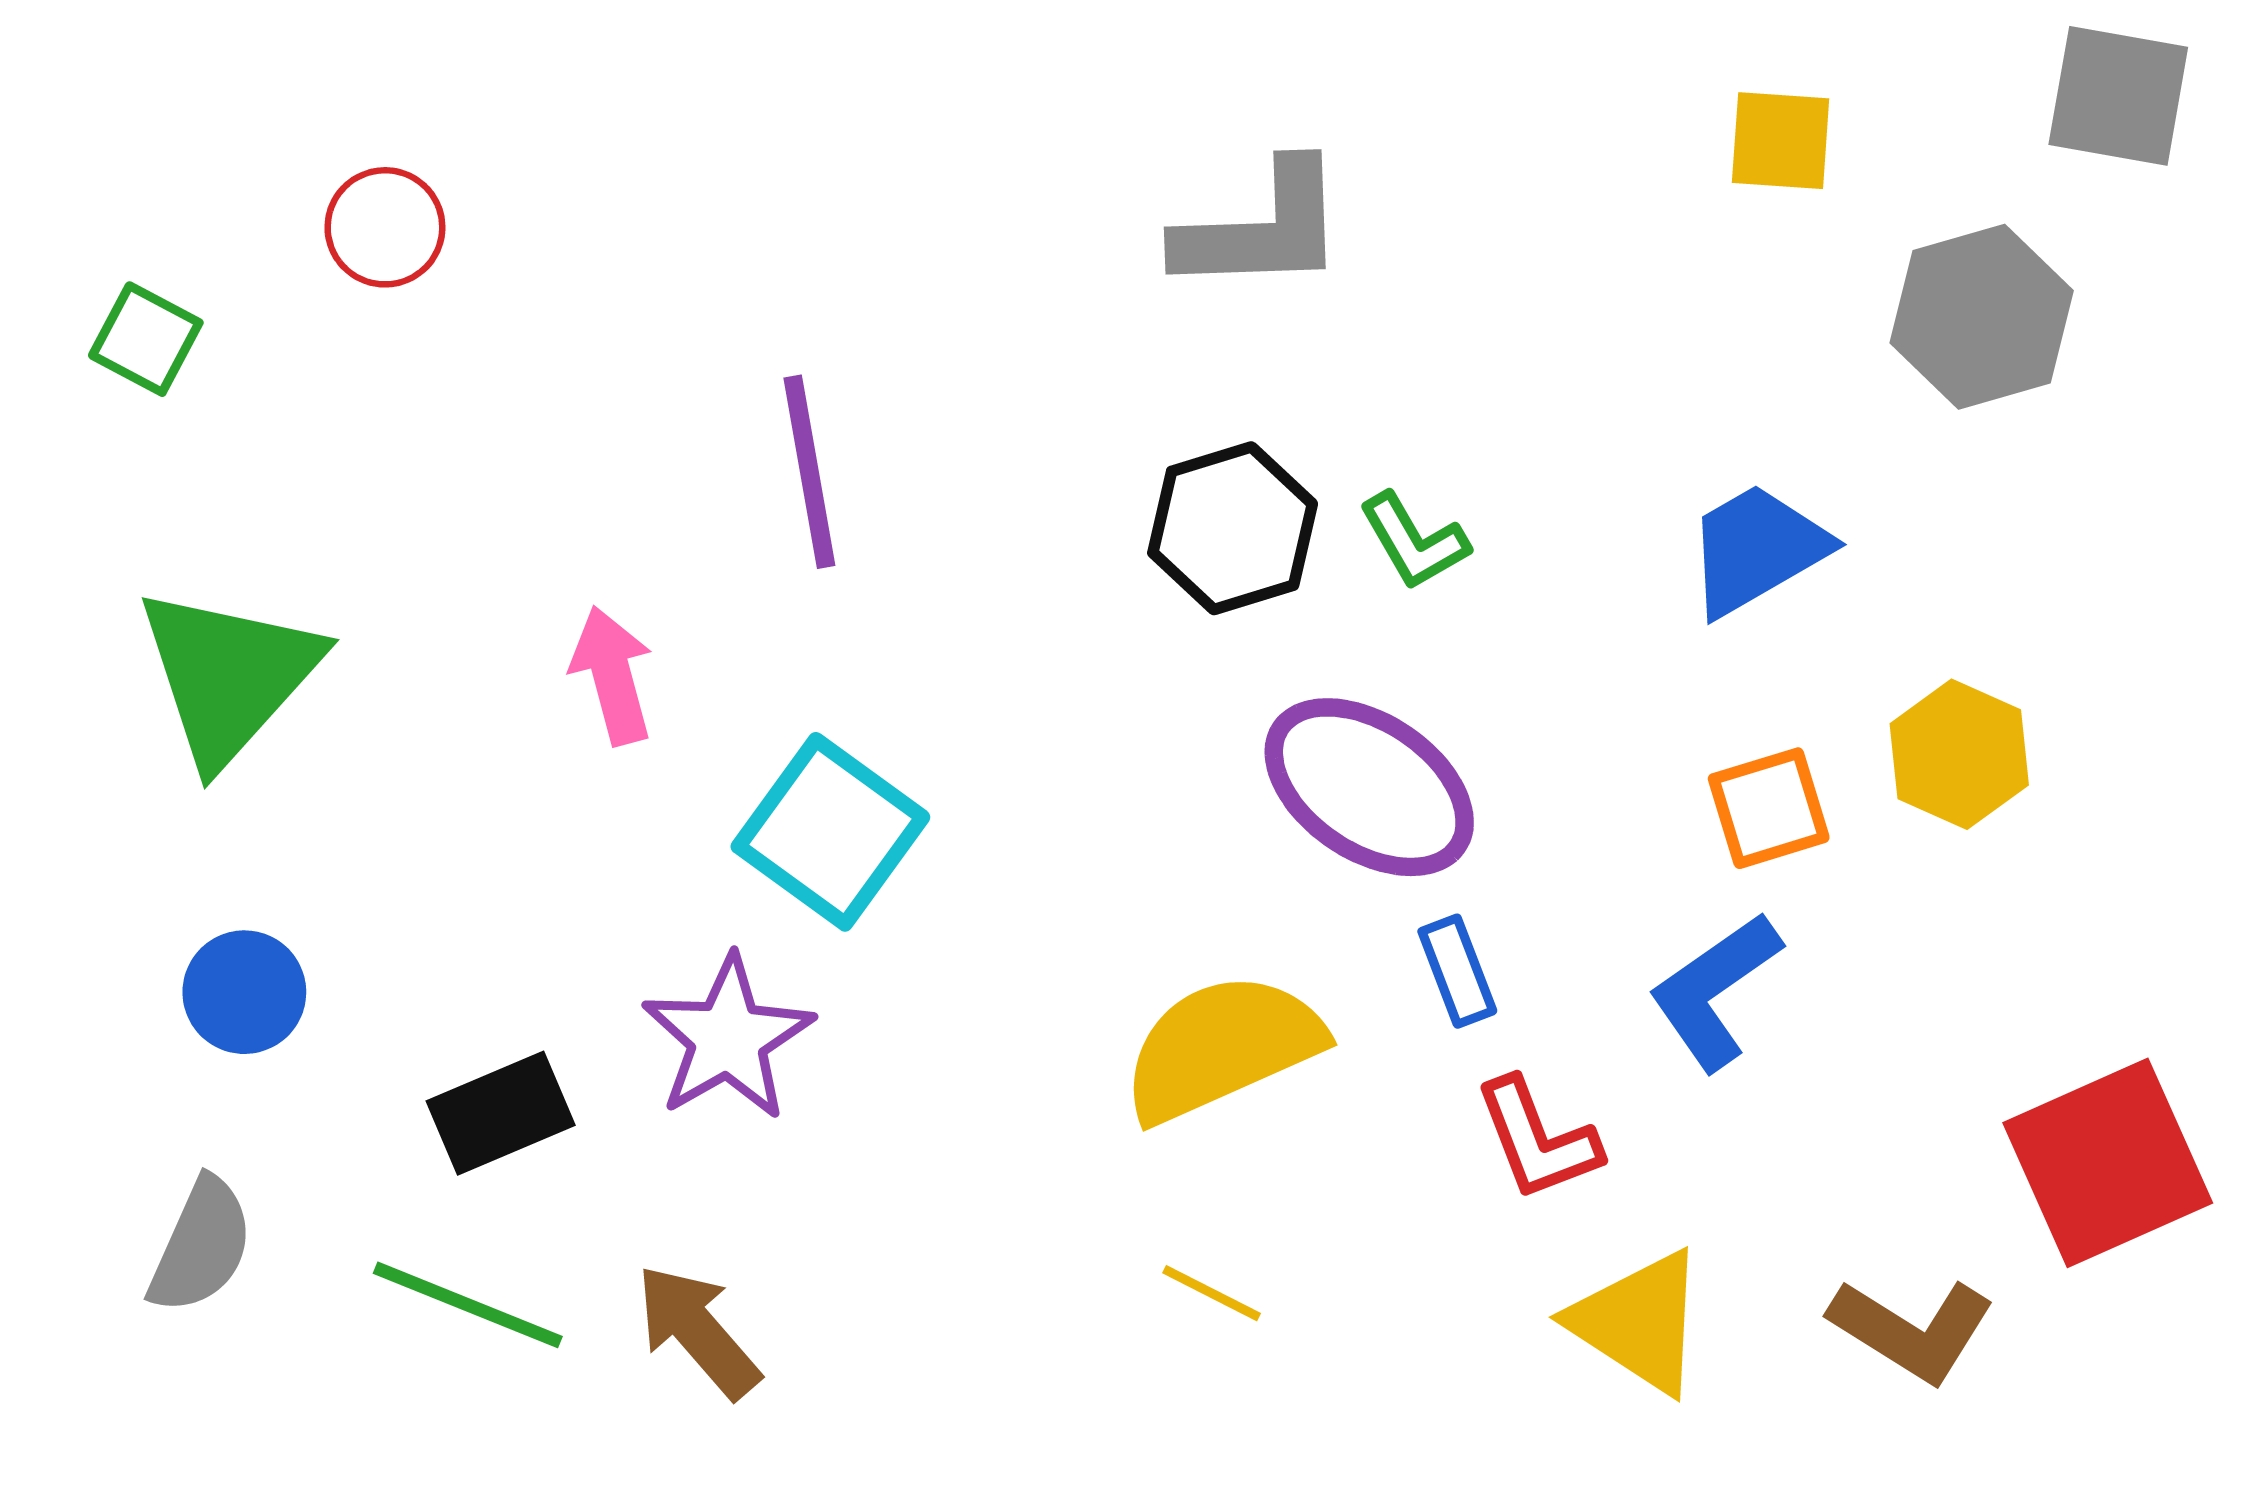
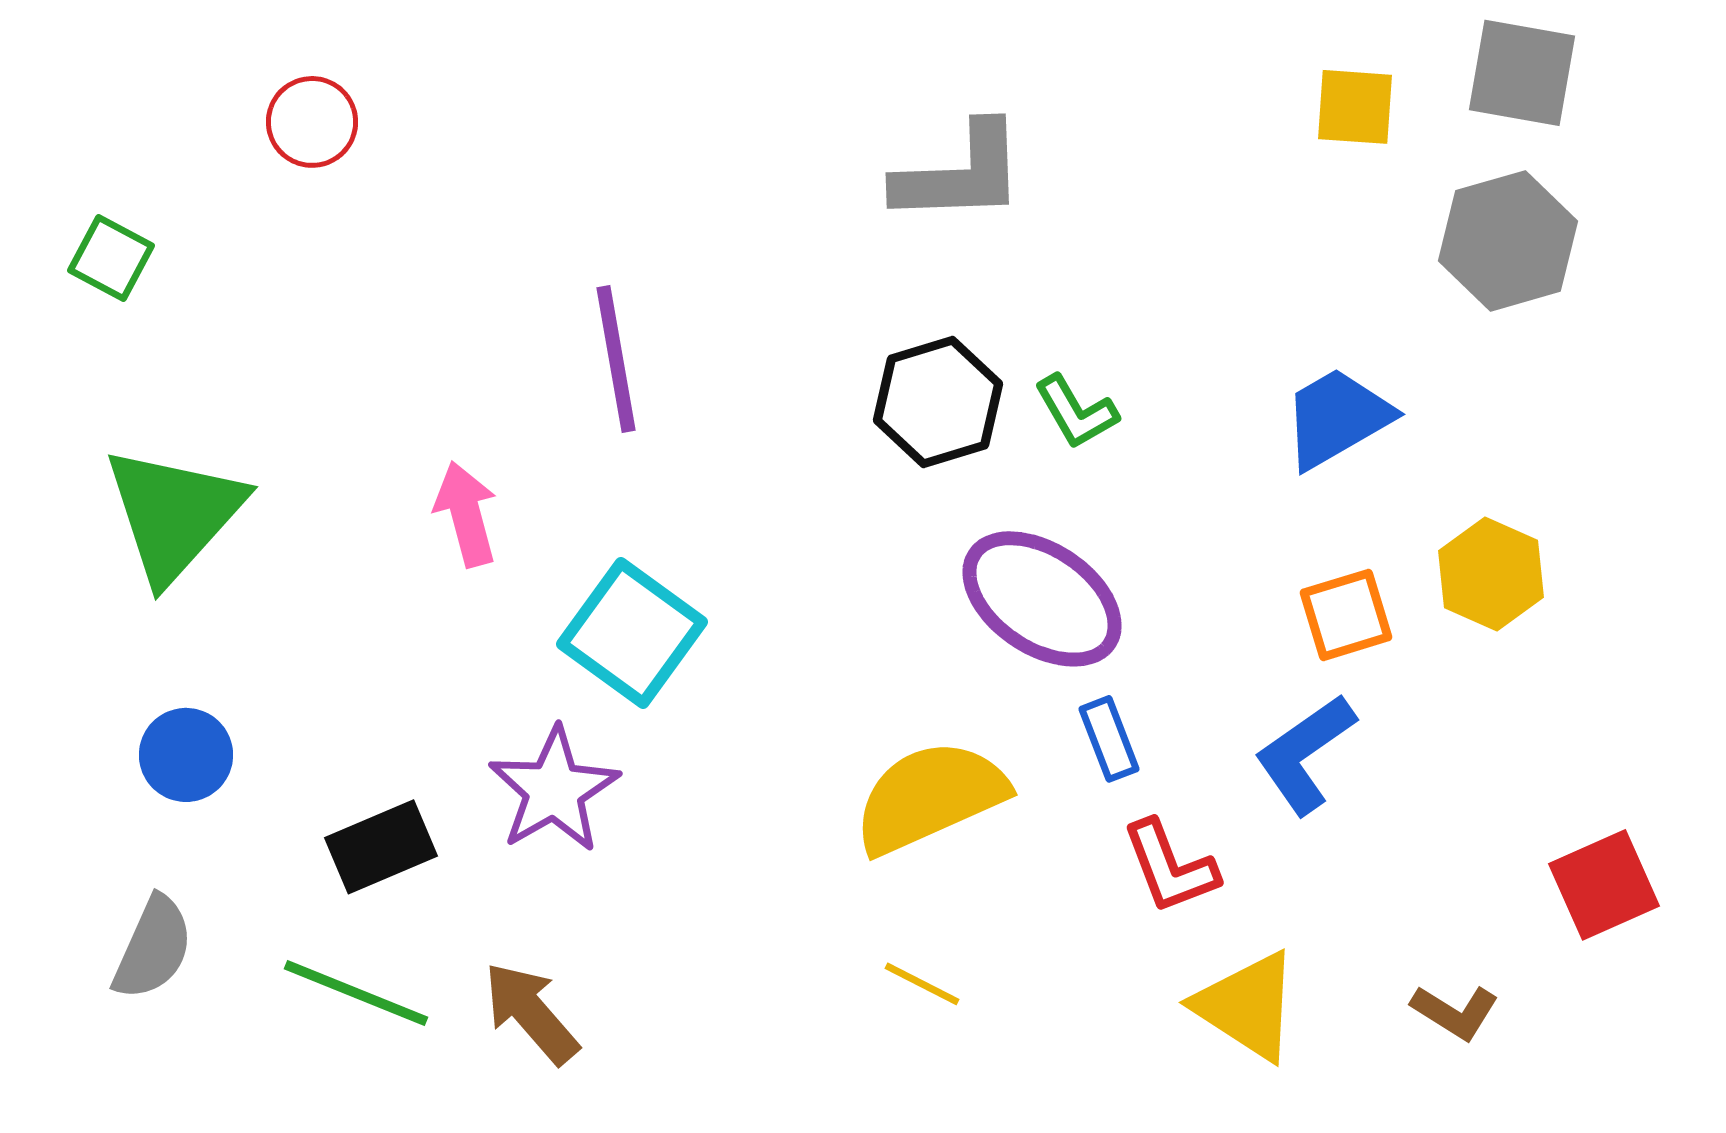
gray square: (2118, 96) -> (1522, 73), moved
red circle: (385, 227) -> (312, 122), moved
red square: (2108, 1163) -> (1604, 885), size x0.7
brown L-shape: (1912, 1330) -> (1455, 1012), size x0.7

